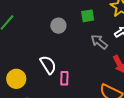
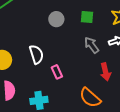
pink rectangle: (64, 78) -> (57, 72), moved, turned -40

